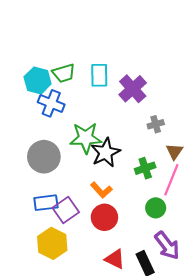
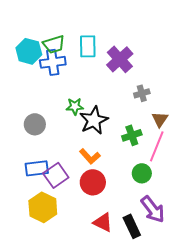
blue cross: (51, 103) -> (53, 62), moved, turned -30
green star: (86, 138) -> (75, 106), size x0.6
gray circle: (44, 157) -> (35, 124), size x0.7

